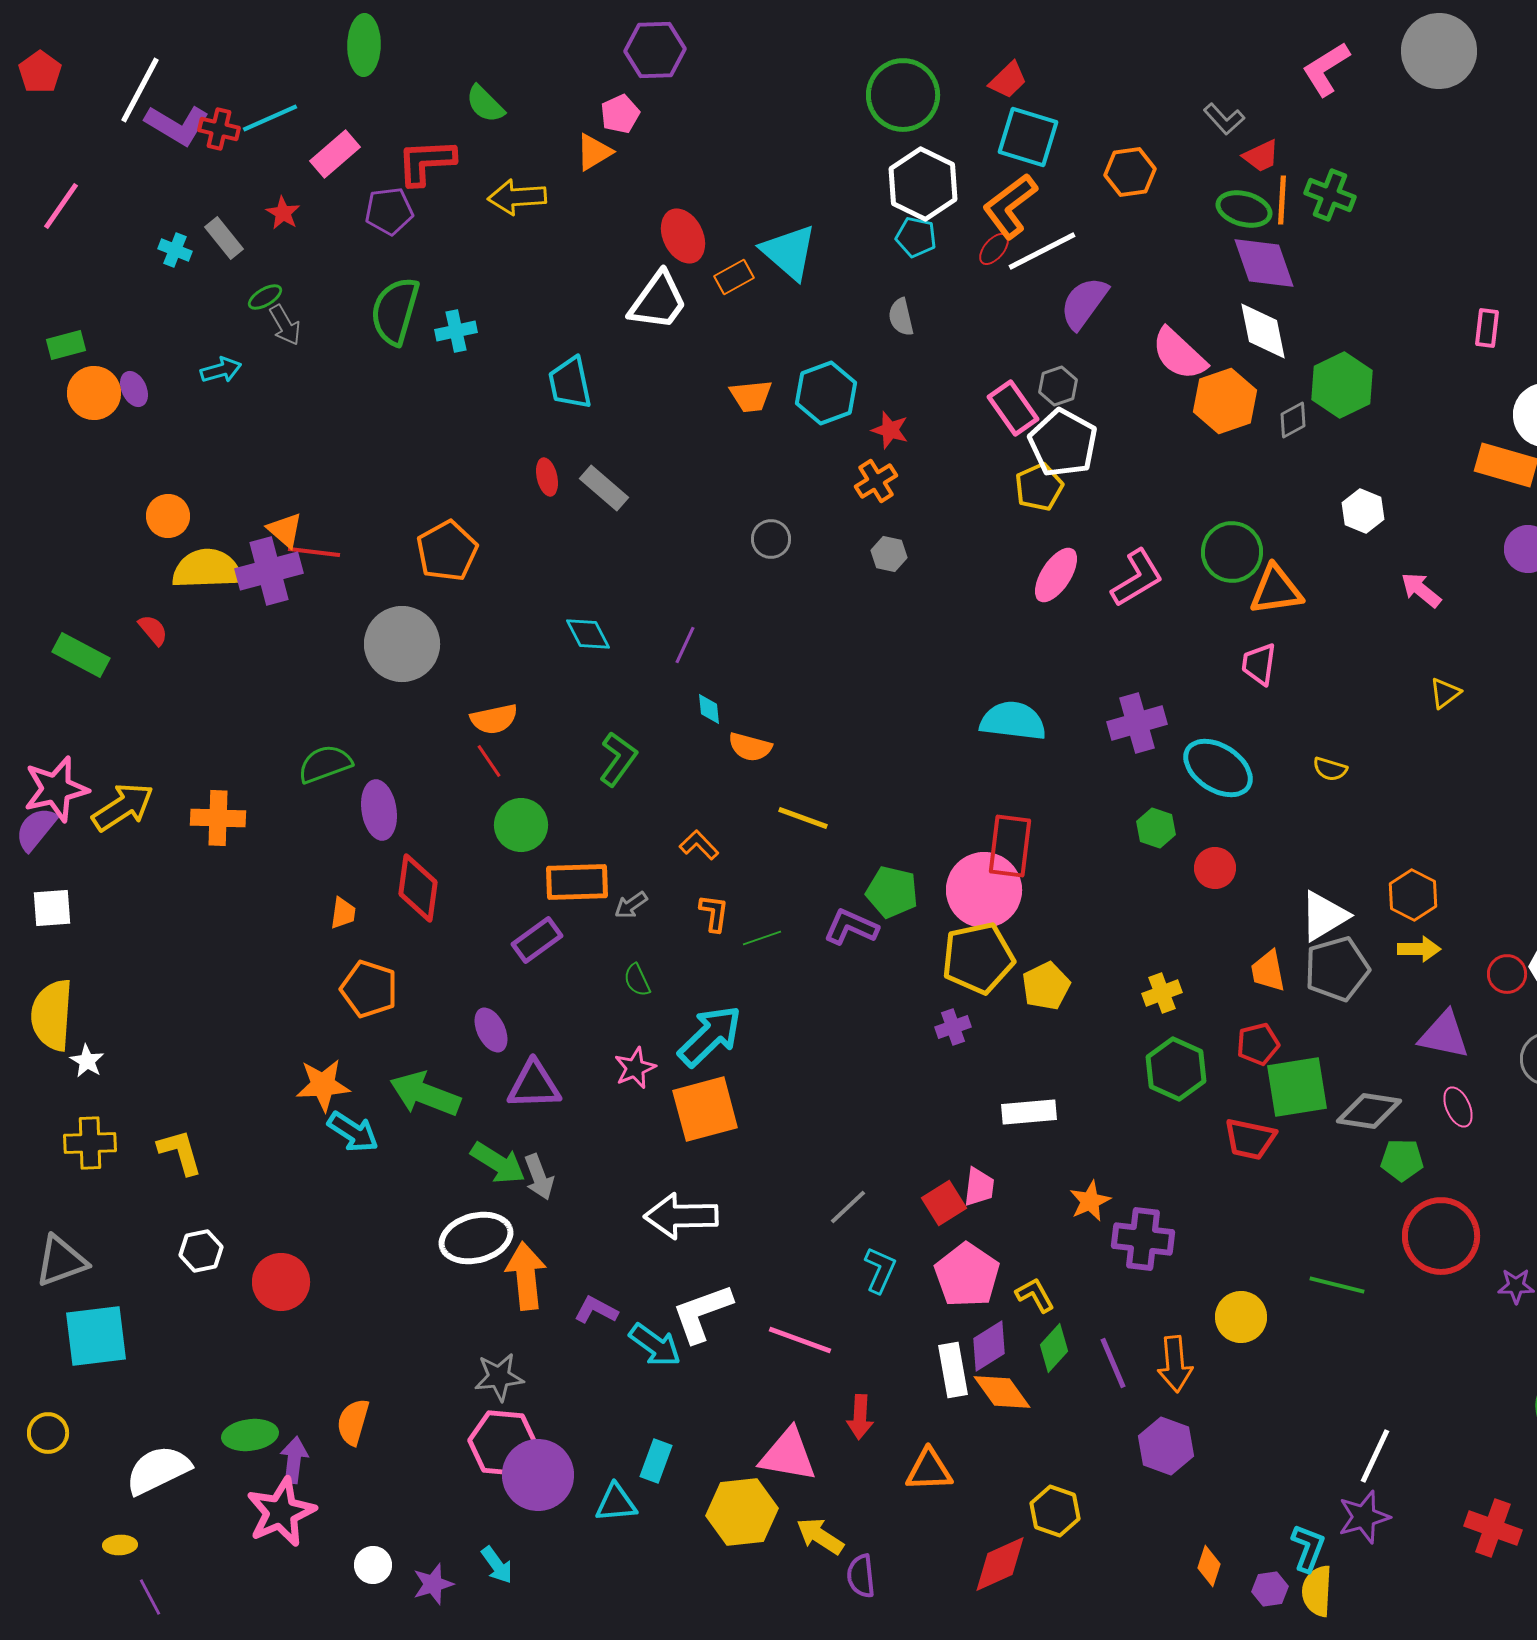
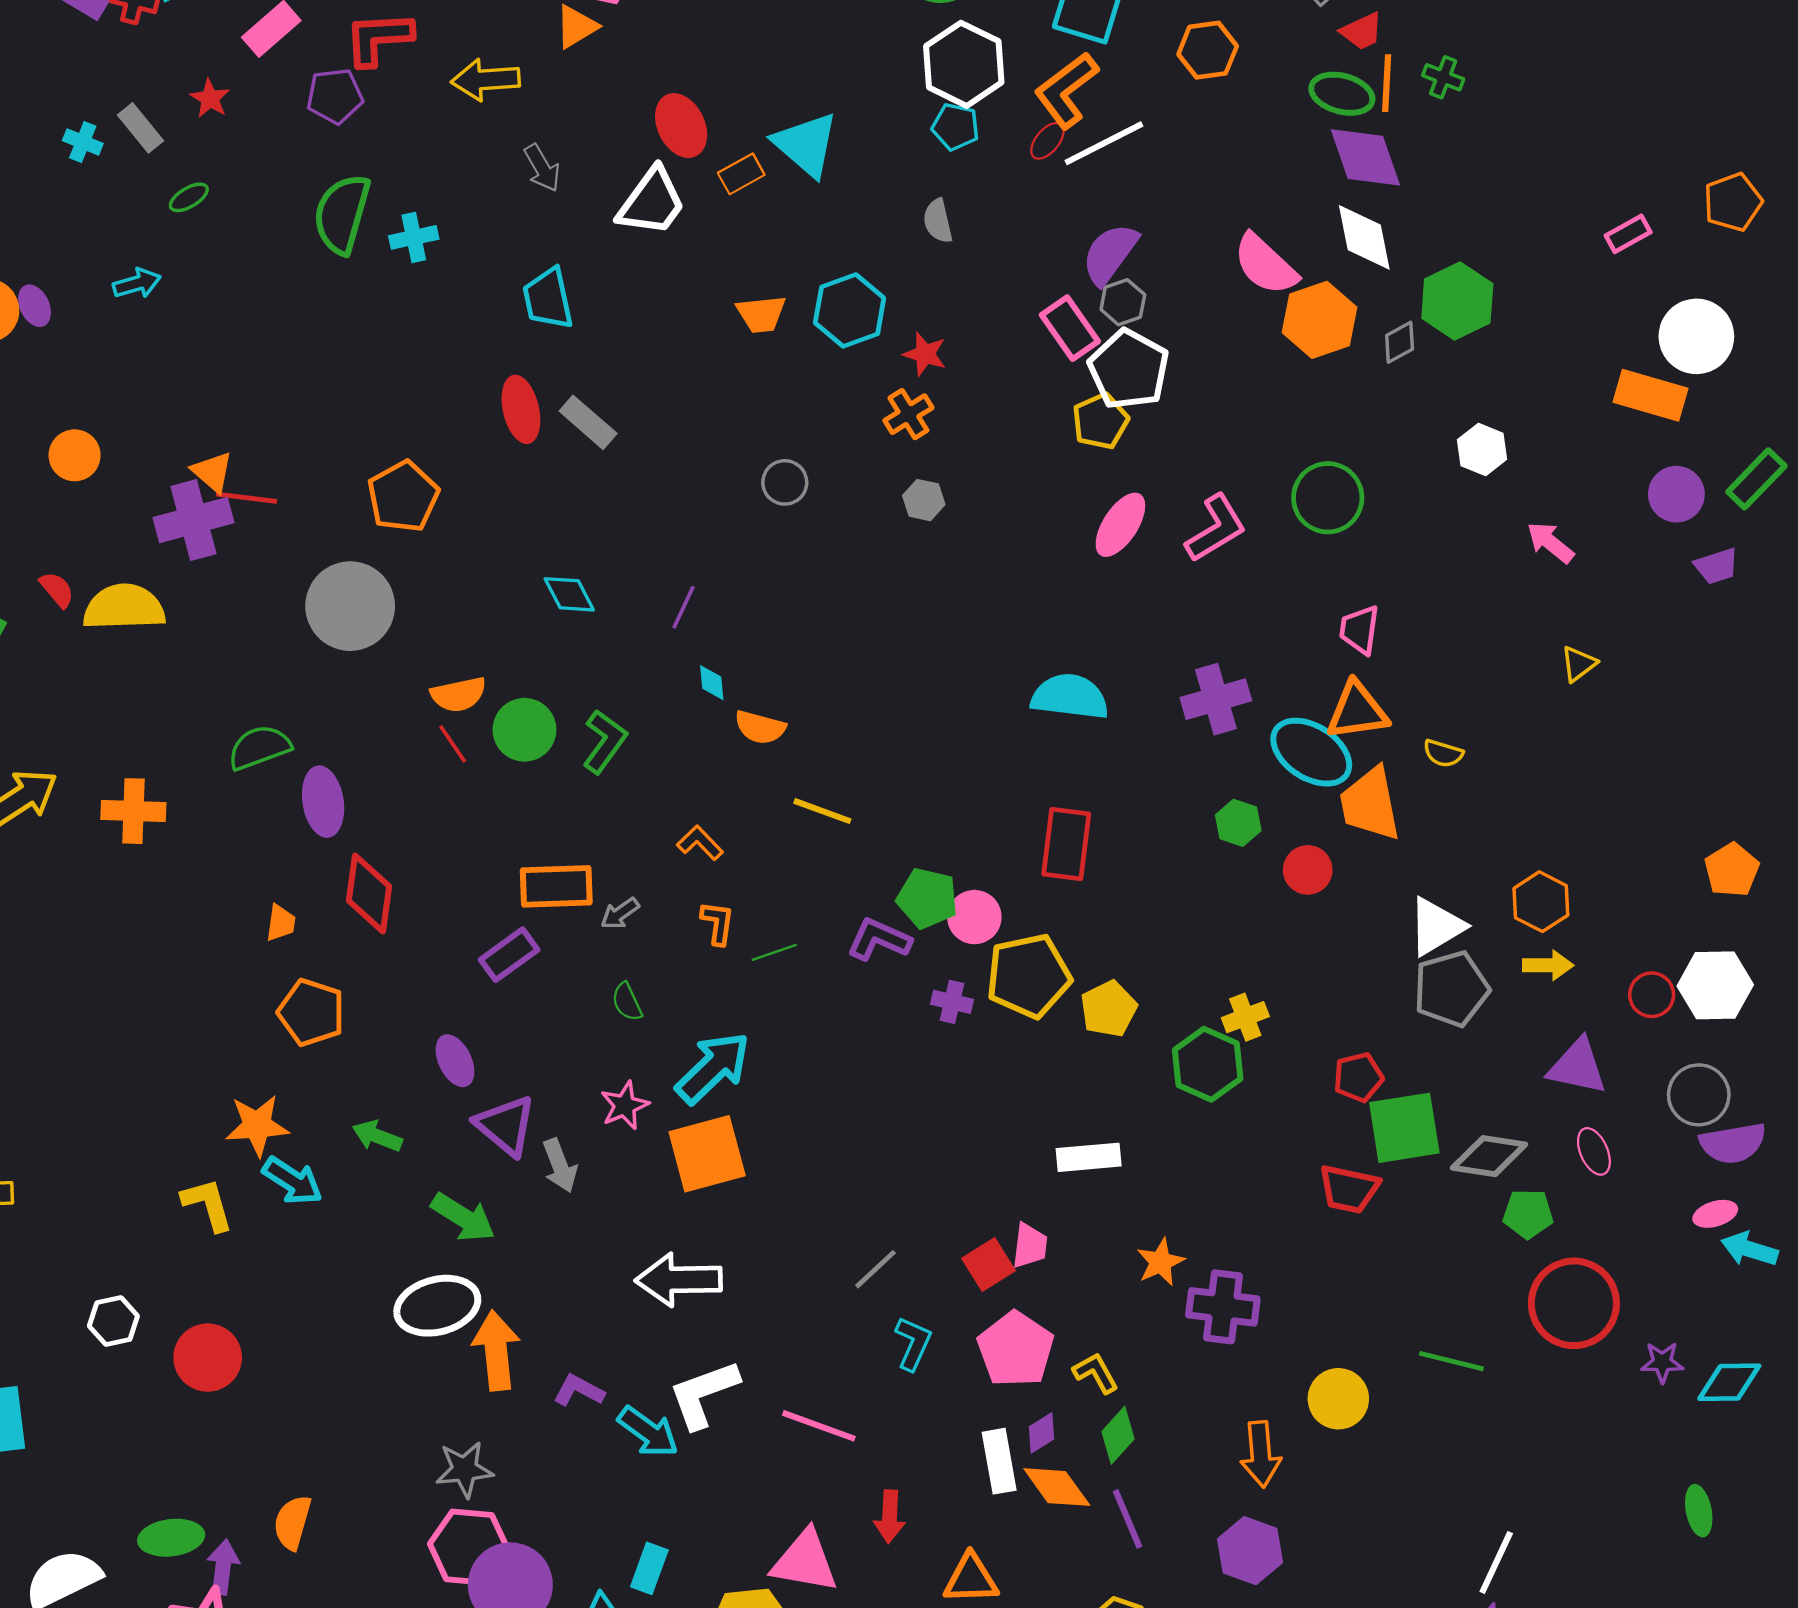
green cross: (1330, 195) -> (1443, 77), size x0.7
purple semicircle: (1084, 303) -> (1110, 254), moved
gray arrow: (285, 325) -> (542, 168), moved
pink rectangle: (1487, 328) -> (1628, 234), turned 54
red ellipse: (547, 477) -> (521, 409), size x1.5
yellow semicircle: (207, 569) -> (124, 607), moved
orange triangle: (1276, 590) -> (1357, 711), moved
green circle: (521, 825) -> (524, 730), moved
pink circle: (984, 890) -> (974, 917), moved, size x0.6
orange trapezoid: (1268, 971) -> (1370, 804), moved, size x1.5
purple cross: (953, 1027) -> (952, 1002), moved, turned 32
green hexagon: (1176, 1069) -> (1208, 1064), moved
purple triangle: (534, 1085) -> (506, 1125), turned 42
green arrow: (425, 1094) -> (377, 1136), size x0.6
yellow L-shape: (180, 1152) -> (208, 1204), moved
gray arrow: (539, 1177) -> (560, 1166), moved
purple diamond: (989, 1346) -> (1042, 1433), size x0.7
purple line: (1113, 1363) -> (1128, 1519), moved

